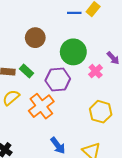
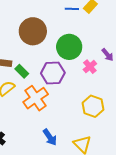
brown circle: (35, 38) -> (33, 31), size x1.4
green rectangle: (26, 71) -> (22, 71), moved

